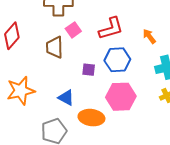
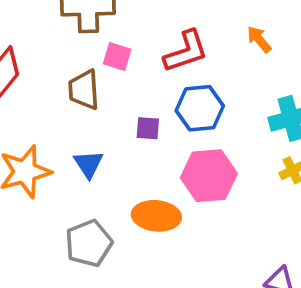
pink square: (73, 30) -> (117, 57), turned -35
orange arrow: (149, 36) -> (259, 39), moved
blue triangle: (66, 98) -> (88, 164), moved, turned 30

